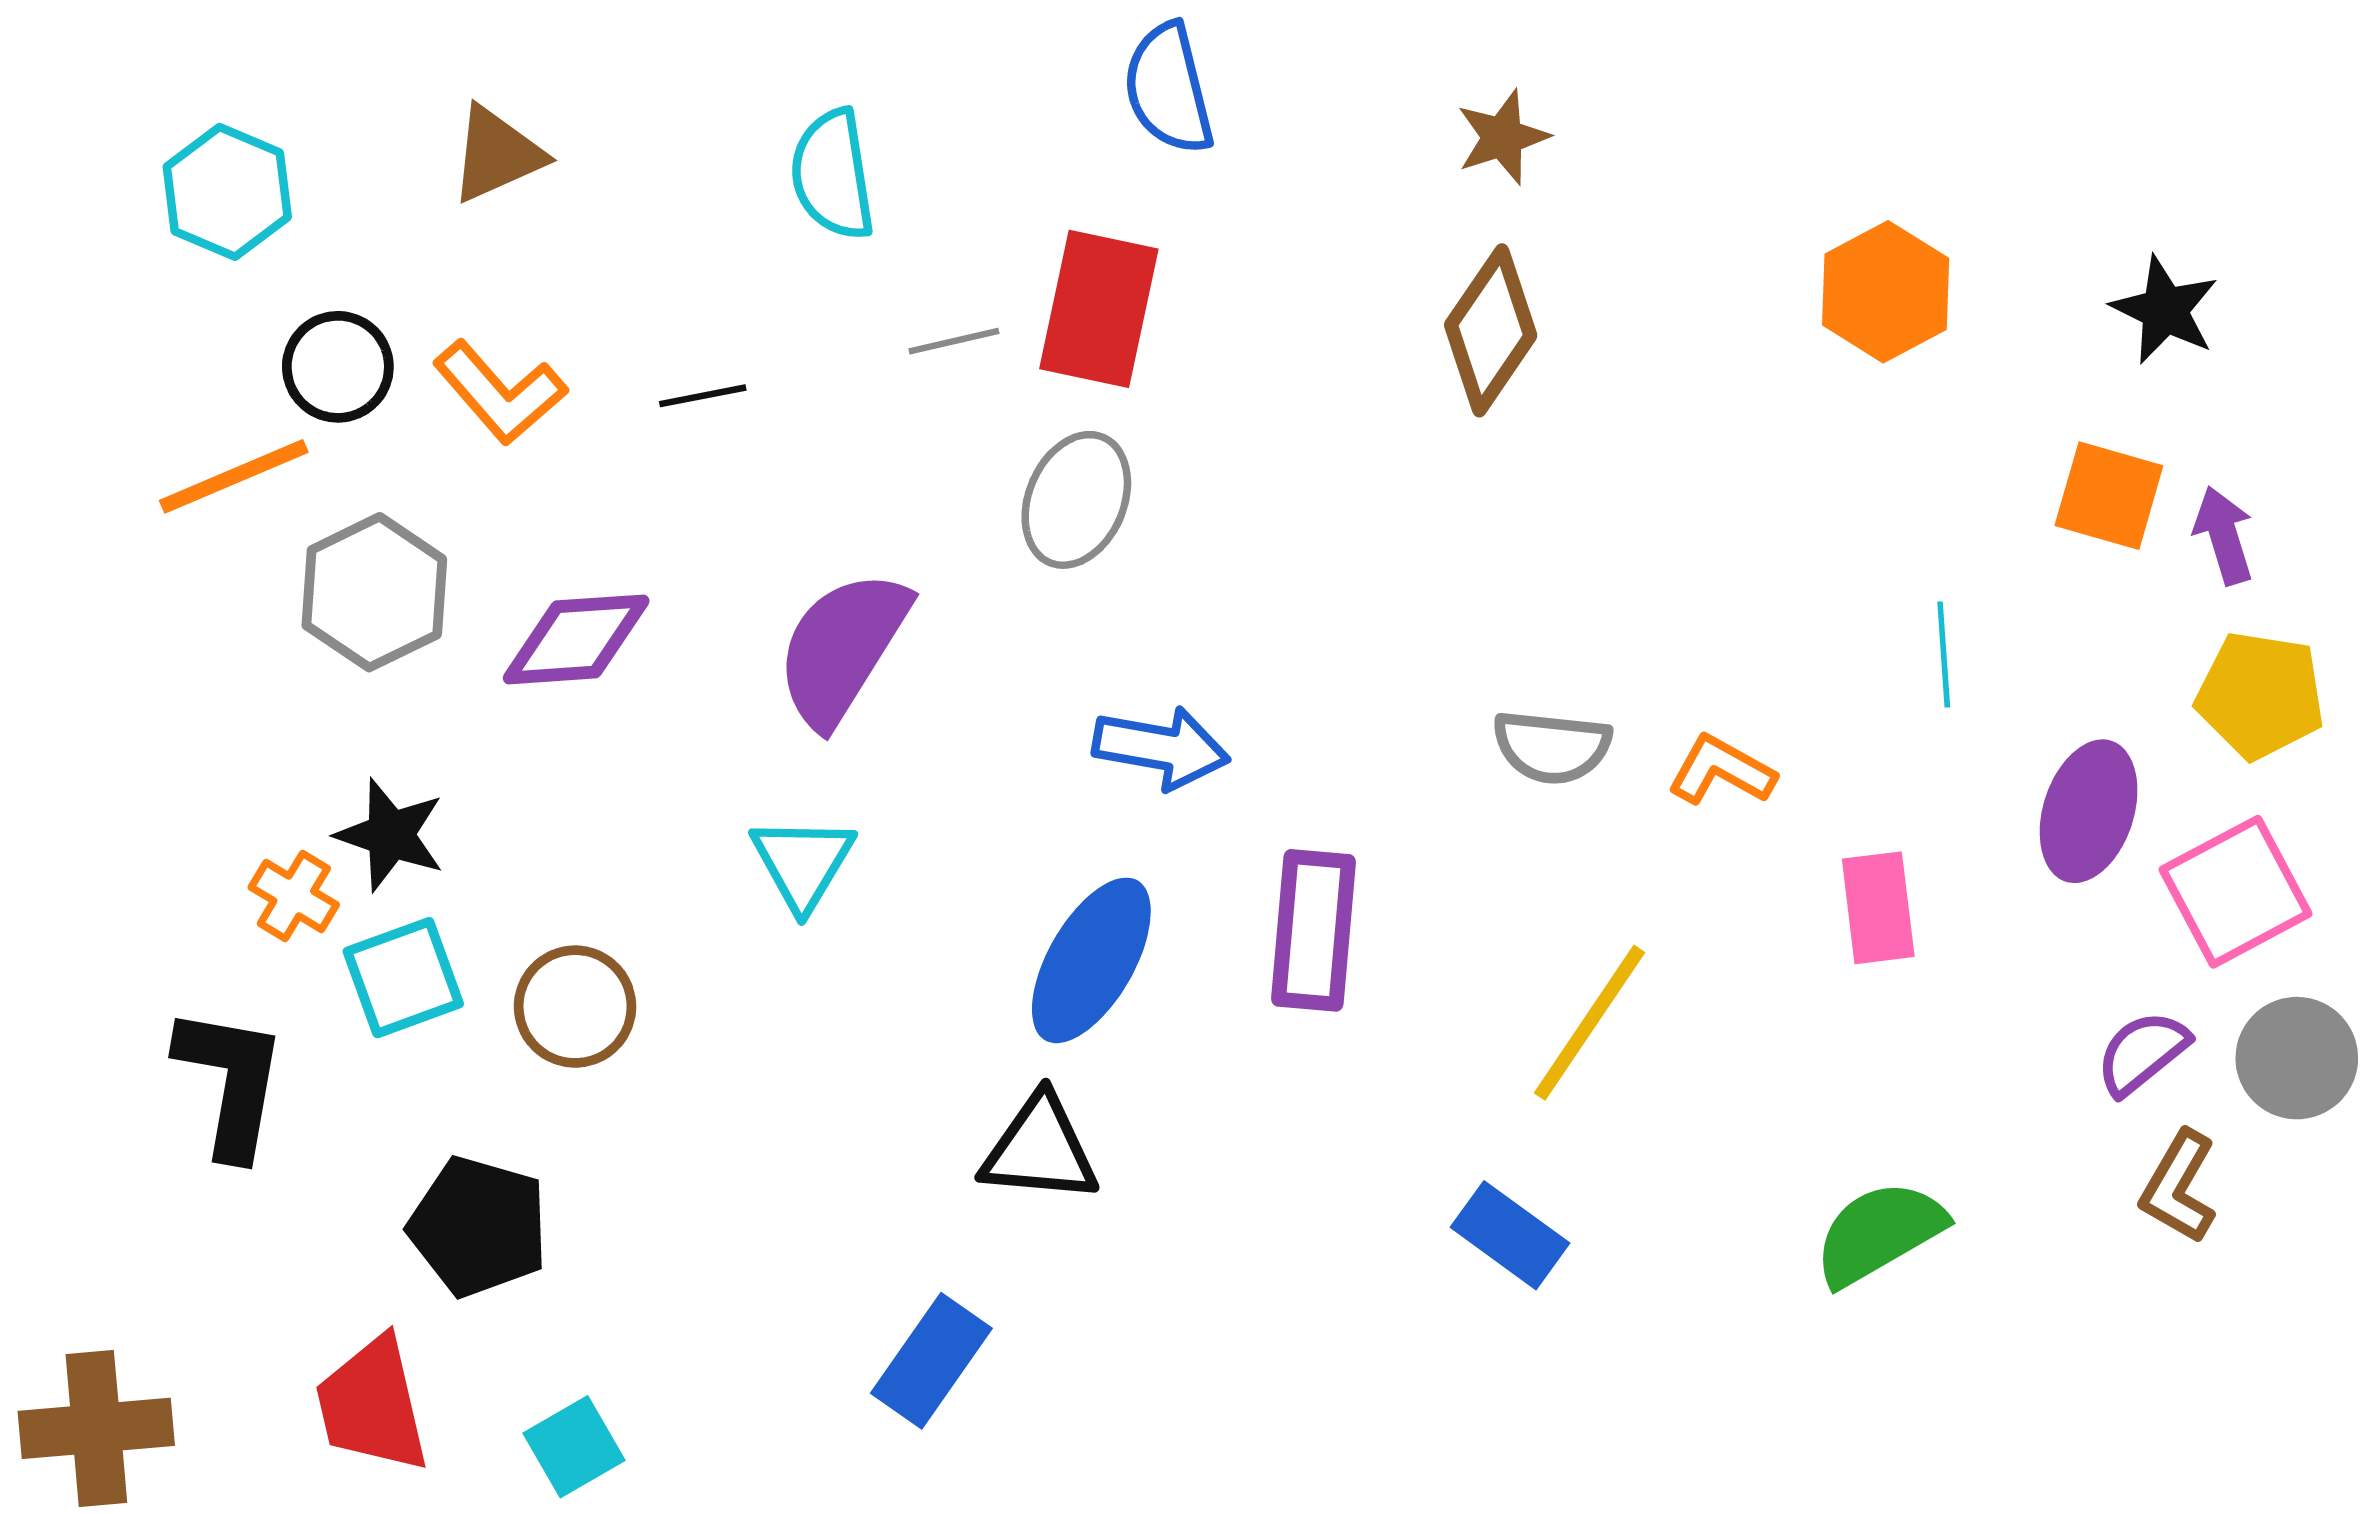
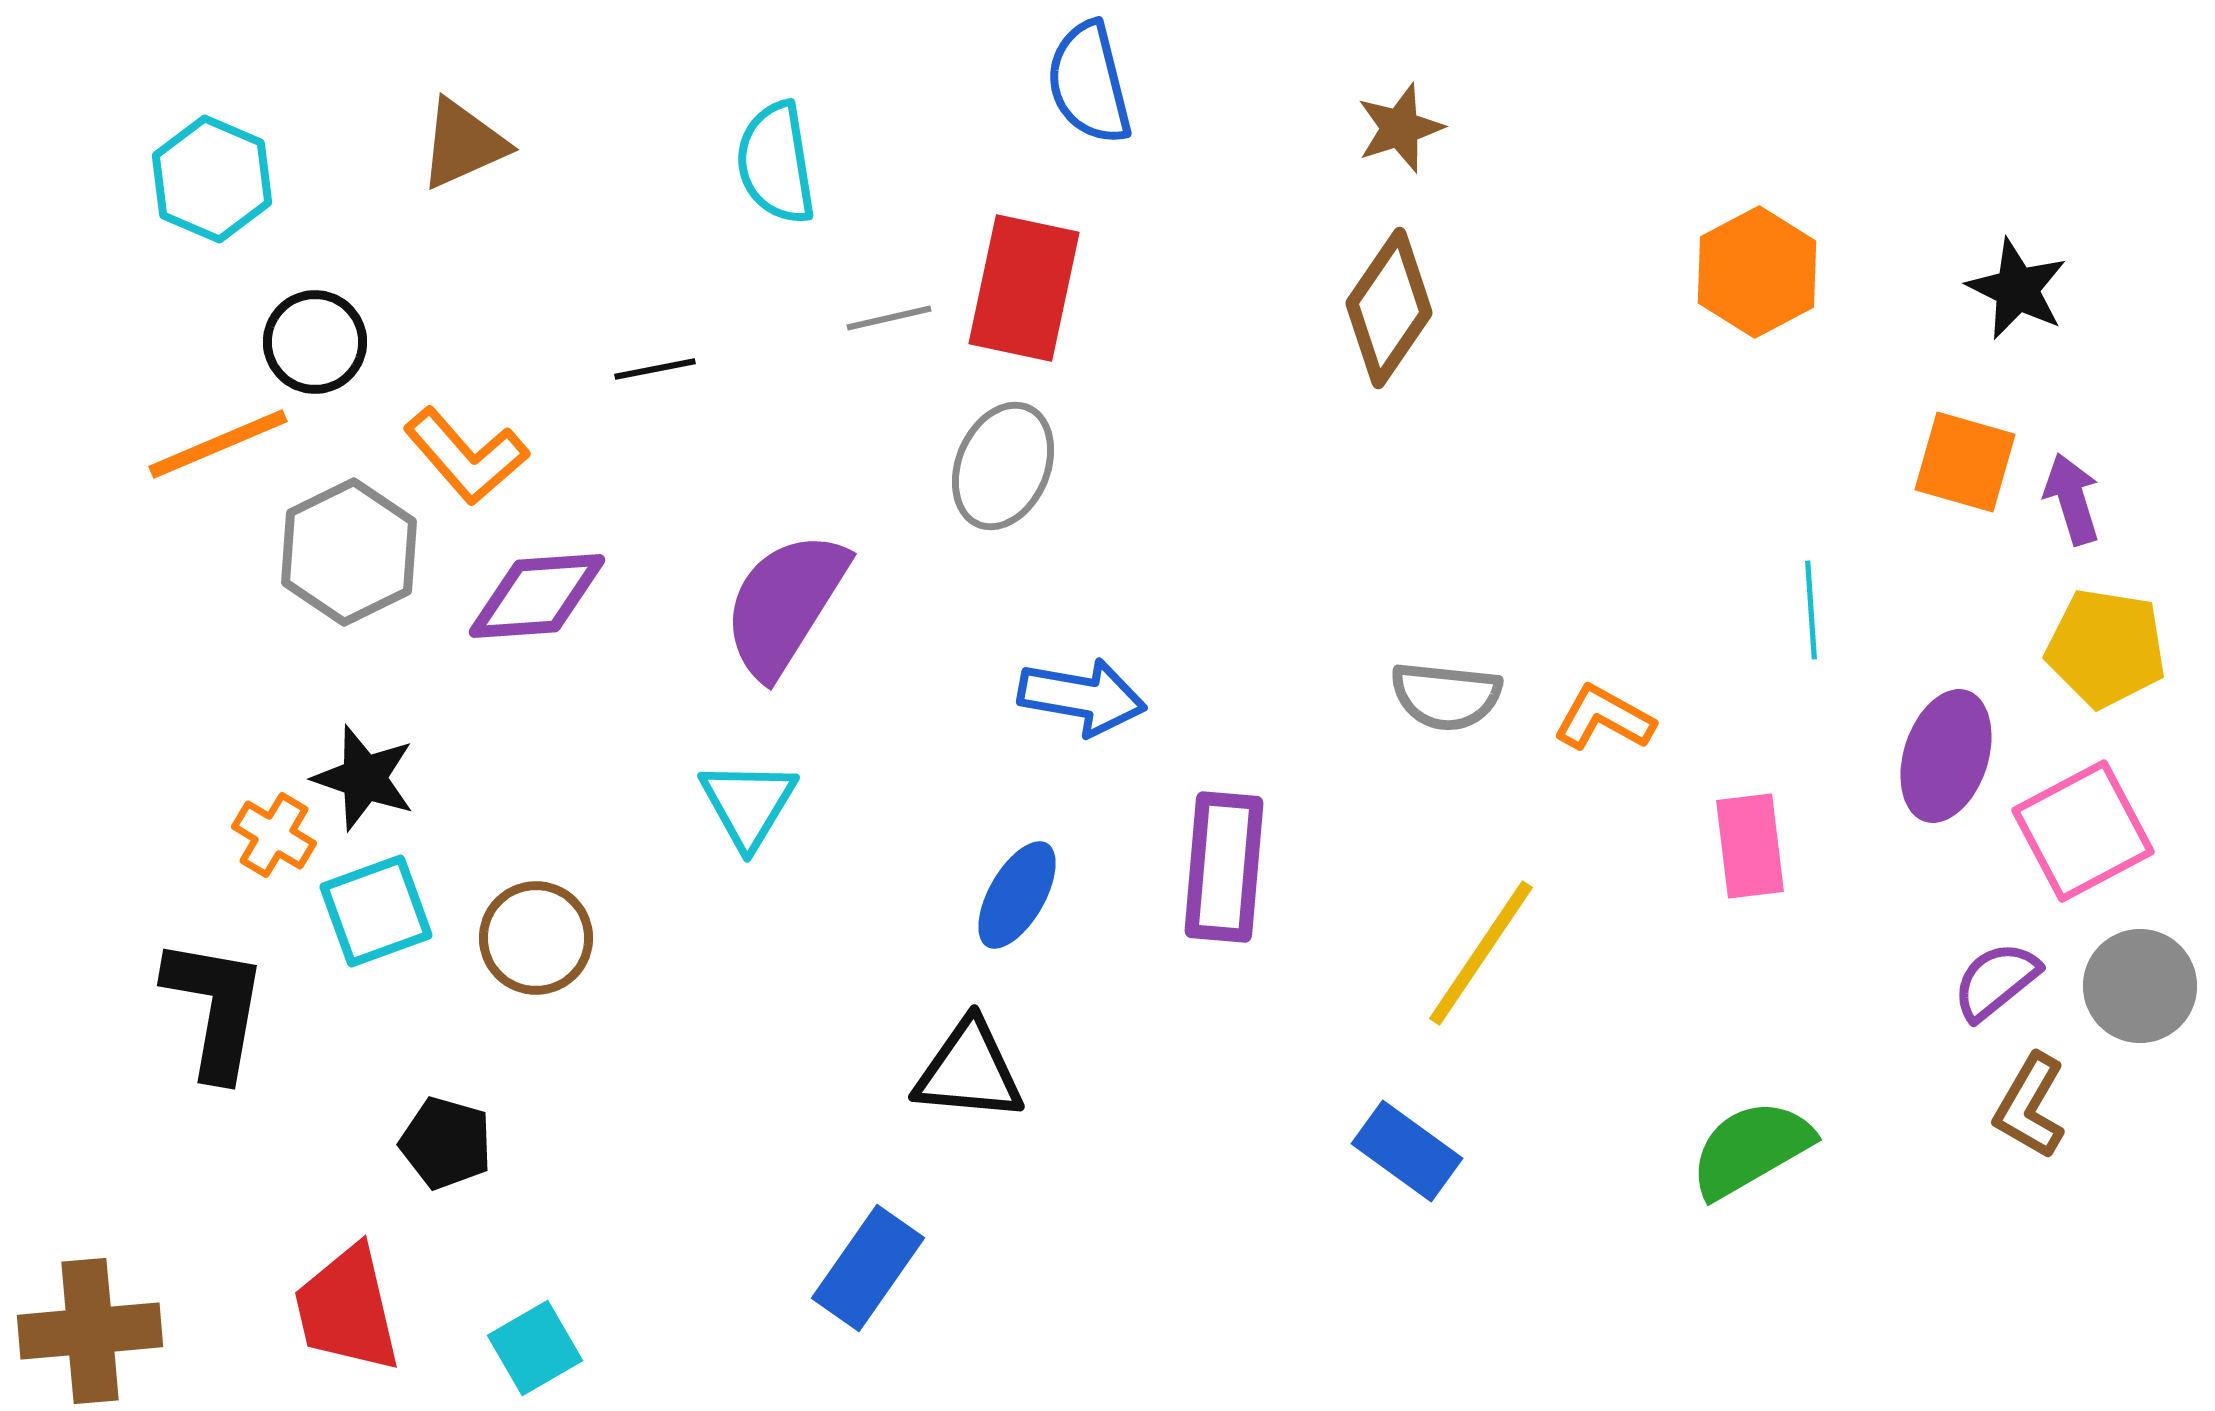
orange L-shape: (500, 393) -> (466, 456), moved
blue ellipse: (1091, 960) -> (1017, 895), size x0.7
black pentagon: (478, 1227) -> (446, 1143), size x0.7

